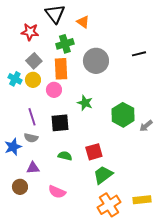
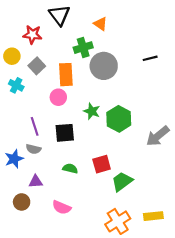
orange triangle: (83, 22) -> (100, 24), moved
green cross: (65, 44) -> (83, 48), moved
yellow circle: (33, 80) -> (12, 56), moved
green hexagon: (123, 115) -> (119, 119), moved
gray arrow: (146, 126) -> (158, 136), size x1.6
green trapezoid: (103, 175) -> (122, 181), moved

